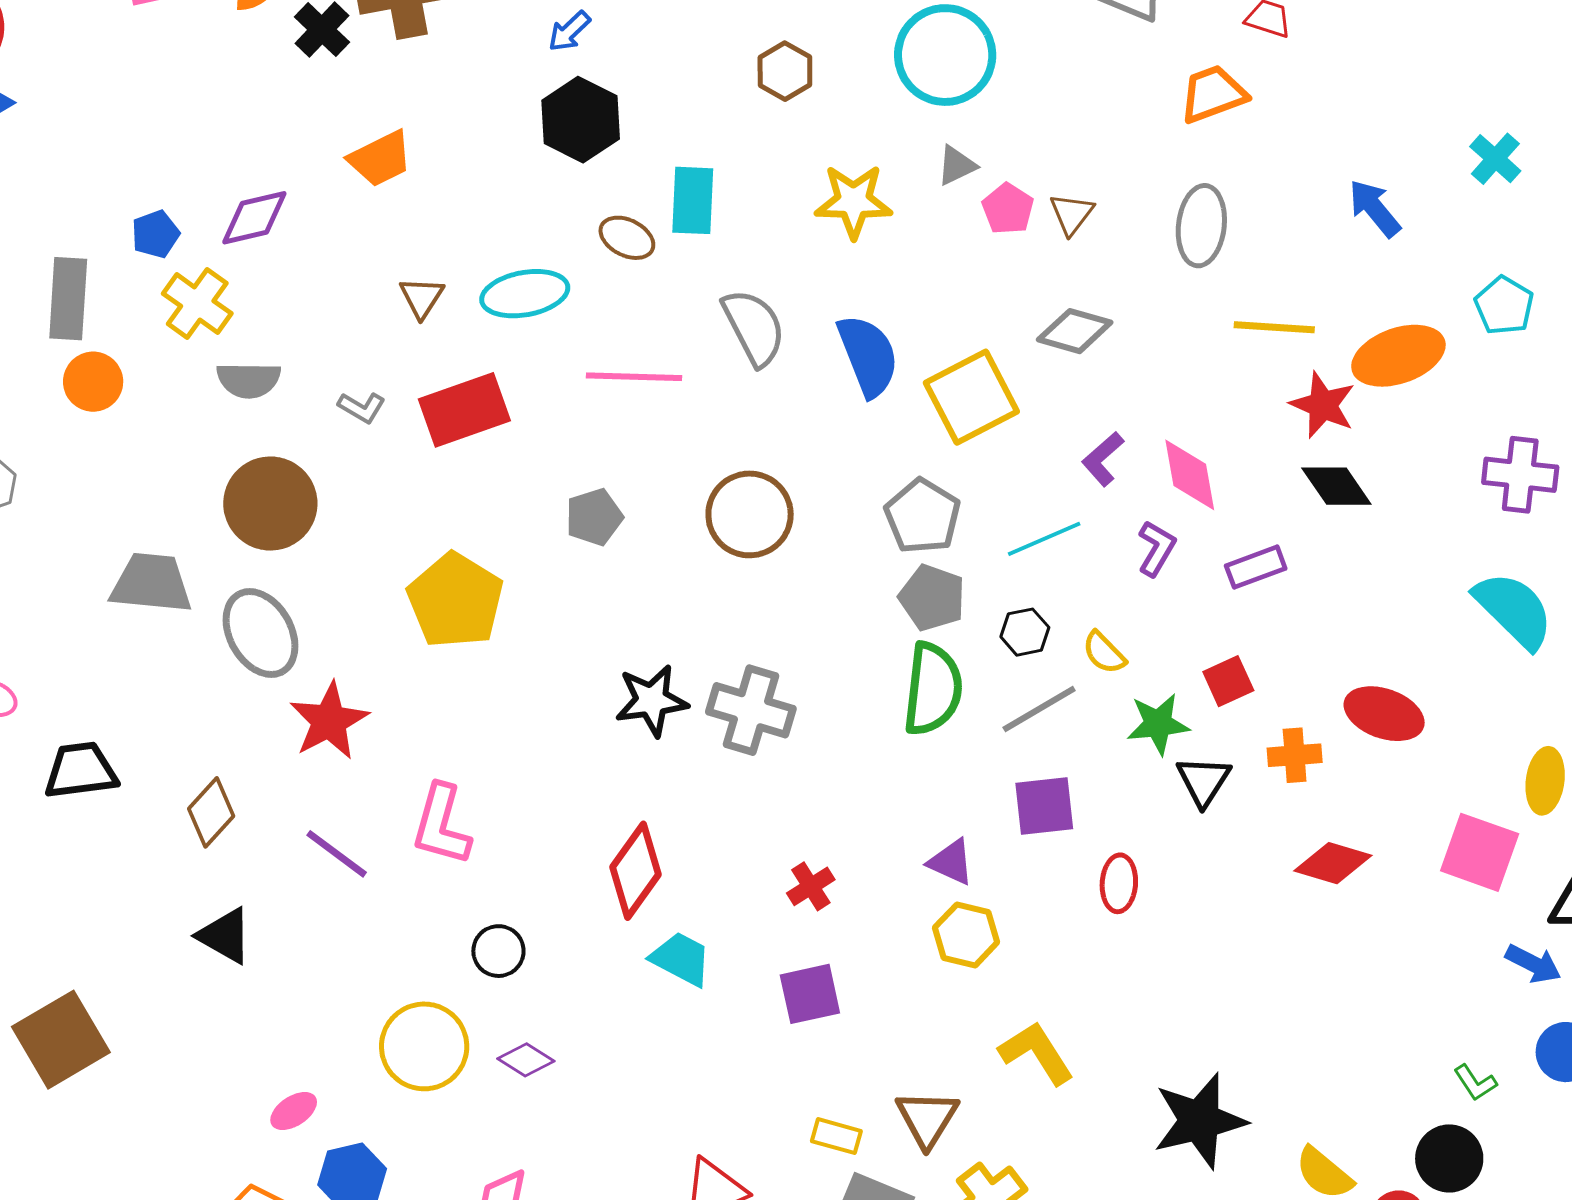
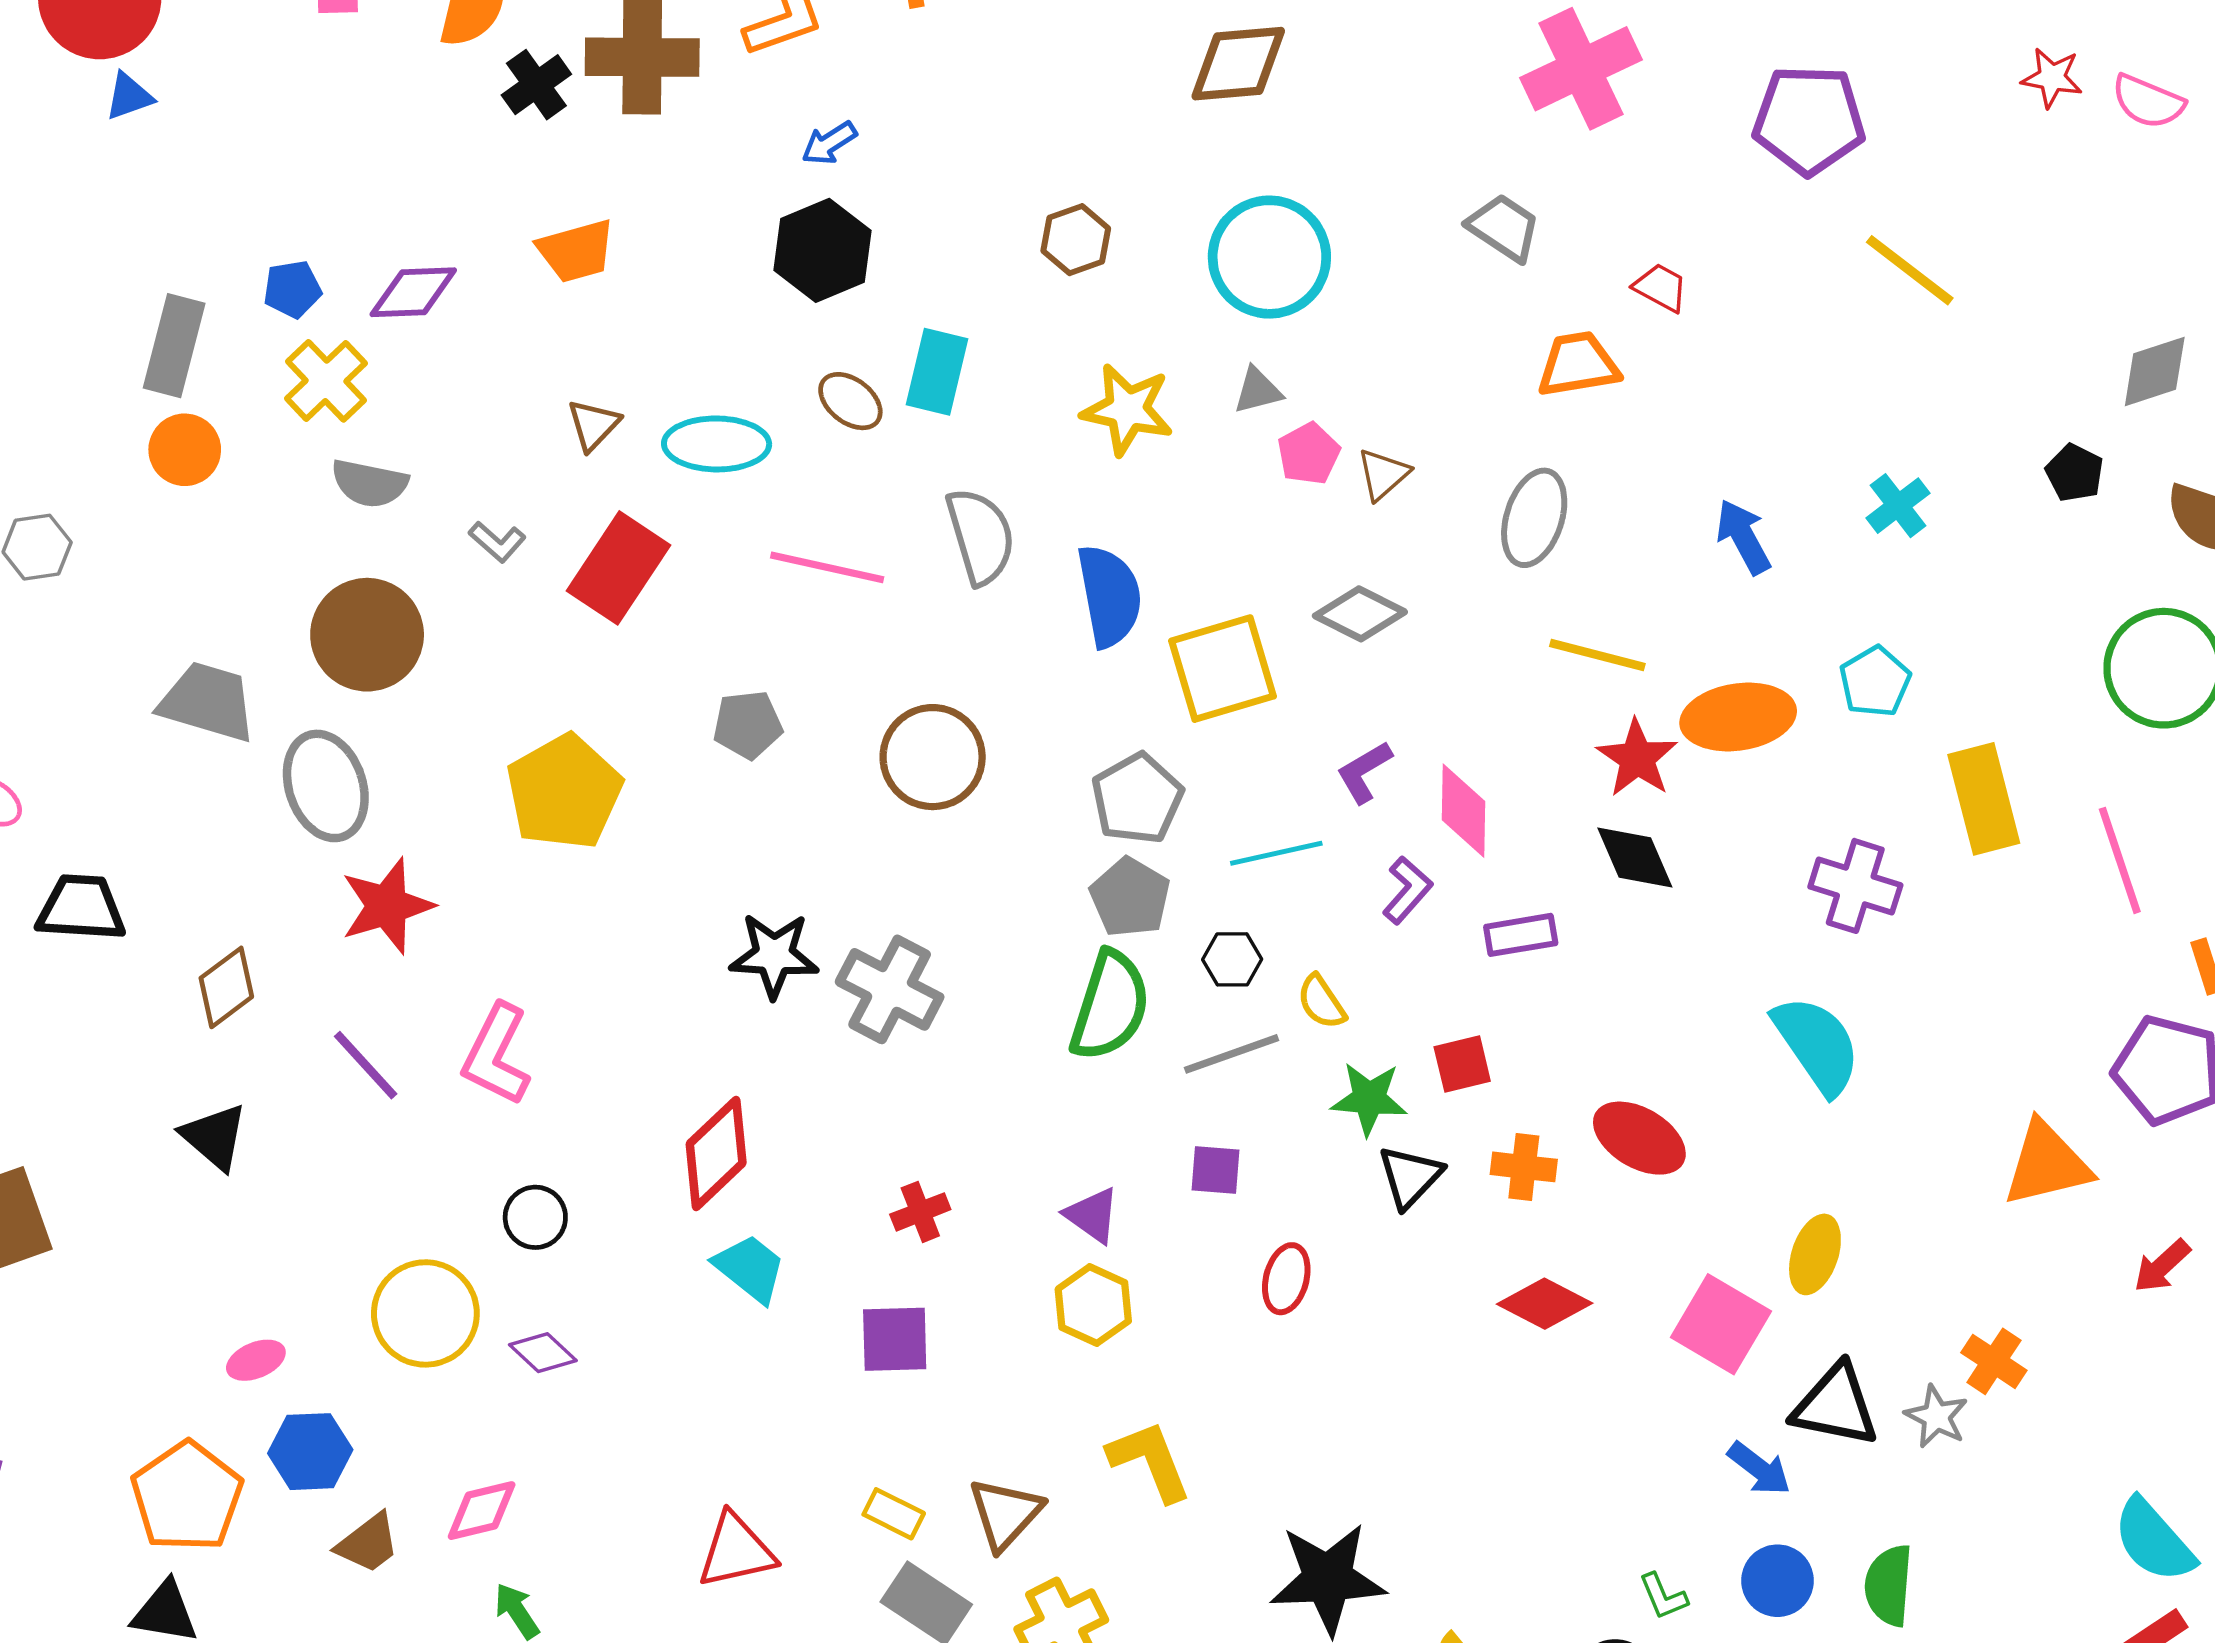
red rectangle: (464, 410) -> (618, 568), turned -48
purple square: (1044, 806) -> (1215, 1170), size x0.7

